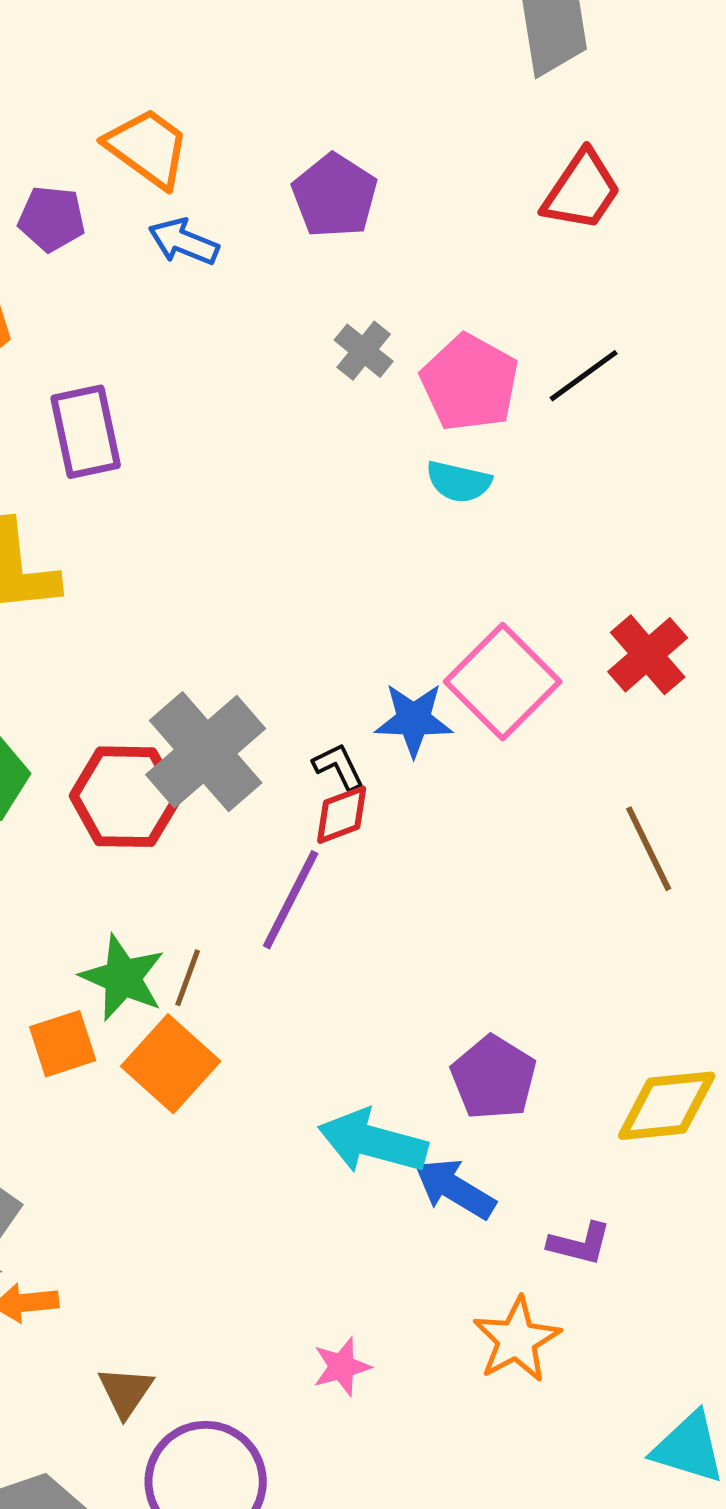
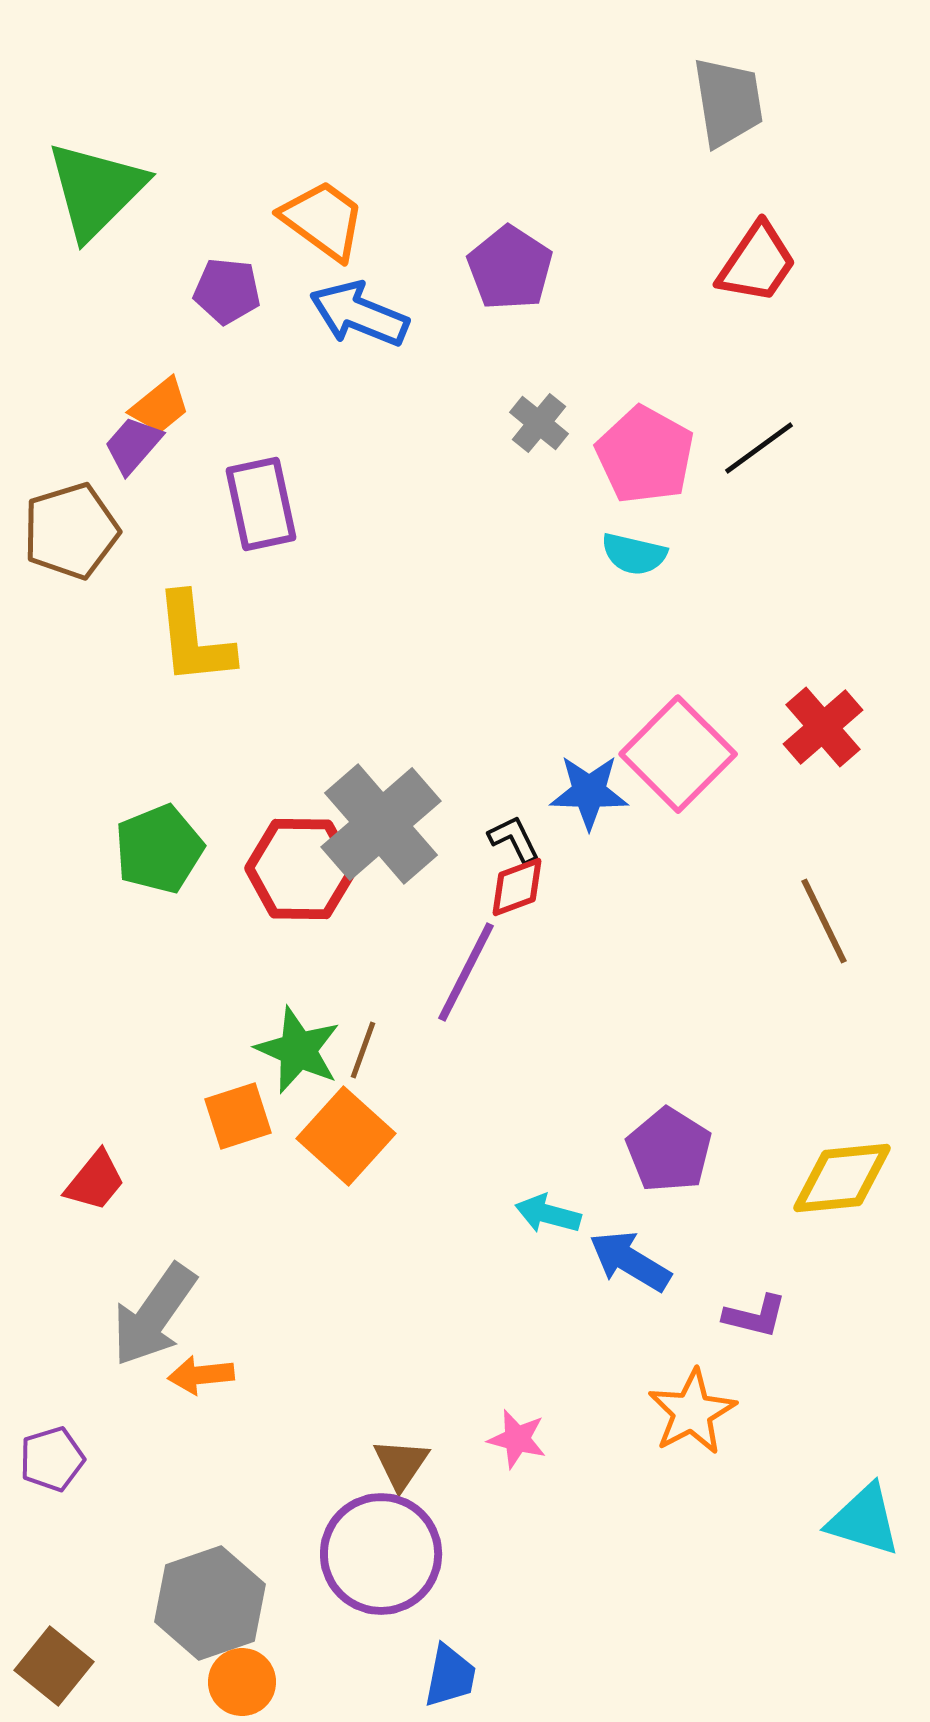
blue arrow: (184, 242) -> (359, 314), size x1.4
cyan arrow: (373, 1142) -> (548, 1214), size x0.6
pink star: (342, 1367) -> (517, 1439), turned 30
brown triangle: (126, 1392) -> (401, 1464), moved

